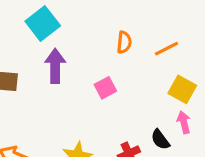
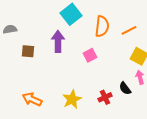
cyan square: (43, 24) -> (71, 14), moved
orange semicircle: (124, 42) -> (102, 26), size x1.5

